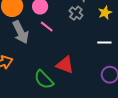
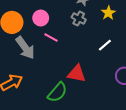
white line: (104, 43) -> (105, 45), moved, turned -32
green semicircle: (44, 80) -> (57, 92), turned -85

